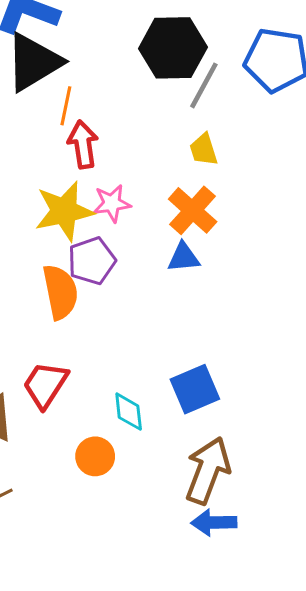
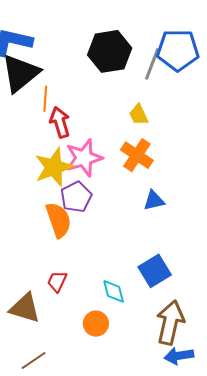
gray line: (204, 85) -> (152, 64), moved
pink star: (112, 203) -> (84, 158), size x1.5
blue triangle: (184, 257) -> (154, 201), moved
red trapezoid: (45, 385) -> (57, 281), size x0.7

